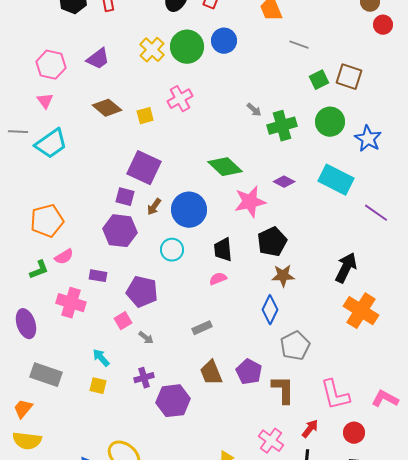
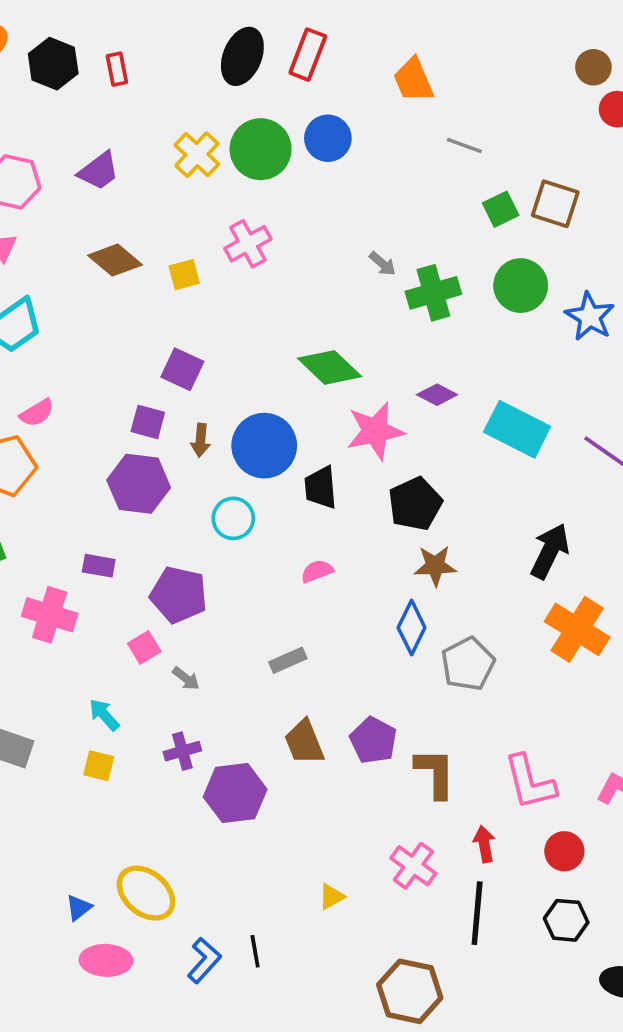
purple square: (144, 168) -> (182, 369), size x0.7
cyan rectangle: (336, 180) -> (517, 429), moved
brown arrow: (154, 207) -> (201, 440), turned -30
black trapezoid: (223, 250) -> (321, 487), moved
pink semicircle: (64, 257) -> (37, 413), moved
gray pentagon: (295, 346) -> (468, 664), moved
red arrow: (310, 429) -> (484, 844), turned -48

